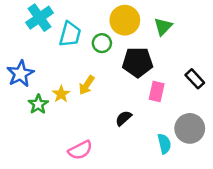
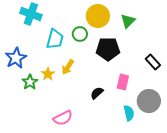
cyan cross: (39, 18) -> (31, 14), turned -35
cyan trapezoid: (70, 34) -> (55, 39), moved
pink rectangle: (157, 92) -> (123, 82), moved

